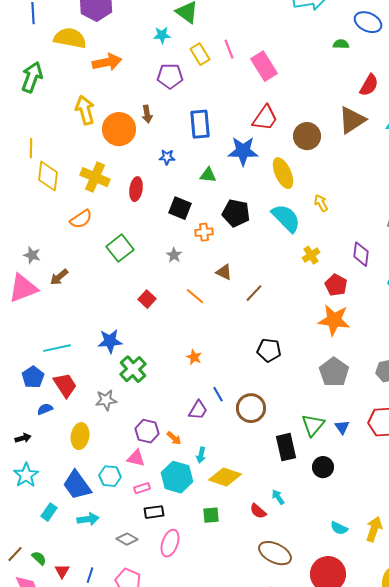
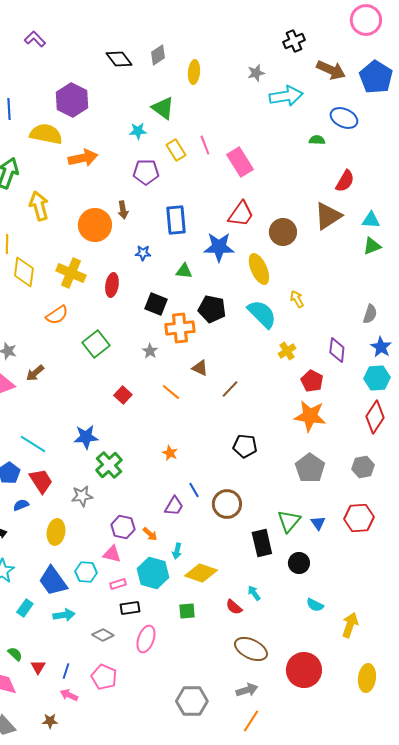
yellow arrow: (85, 110) -> (39, 206), moved
orange cross: (204, 232) -> (180, 328), size x1.6
cyan line: (57, 348) -> (33, 444), turned 44
cyan semicircle: (339, 528) -> (315, 605), moved

